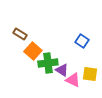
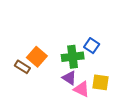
brown rectangle: (20, 34) -> (22, 67), moved
green cross: (48, 63) -> (73, 57), moved

